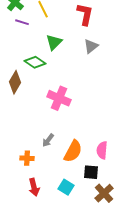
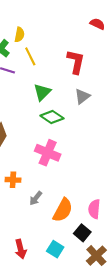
green diamond: (35, 62) -> (52, 117), moved
orange cross: (27, 158) -> (13, 180), moved
black square: (91, 172) -> (82, 233), turned 35

